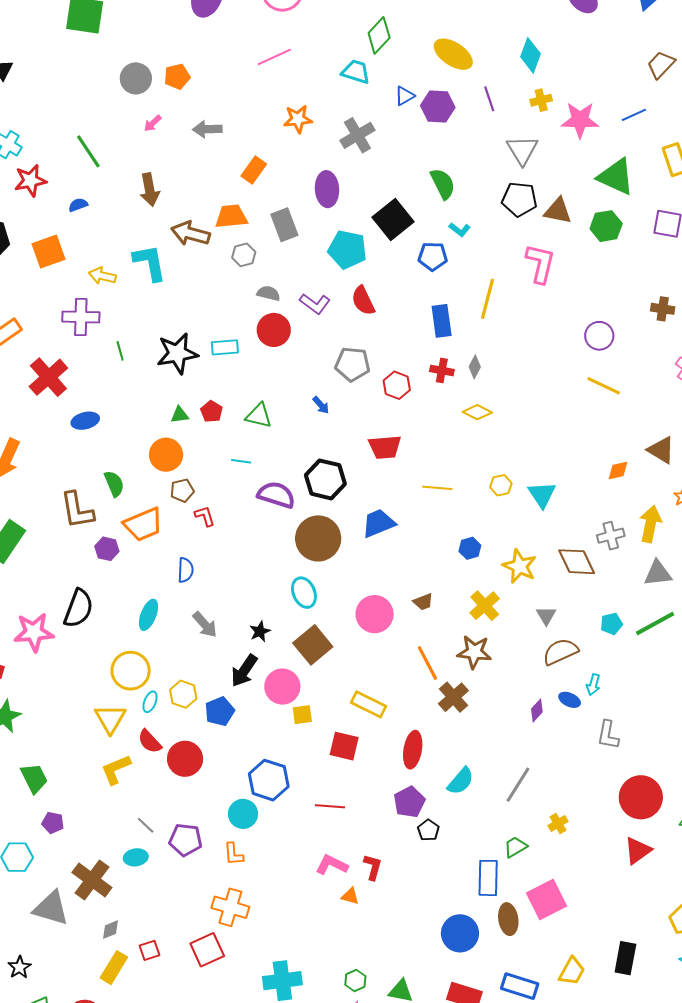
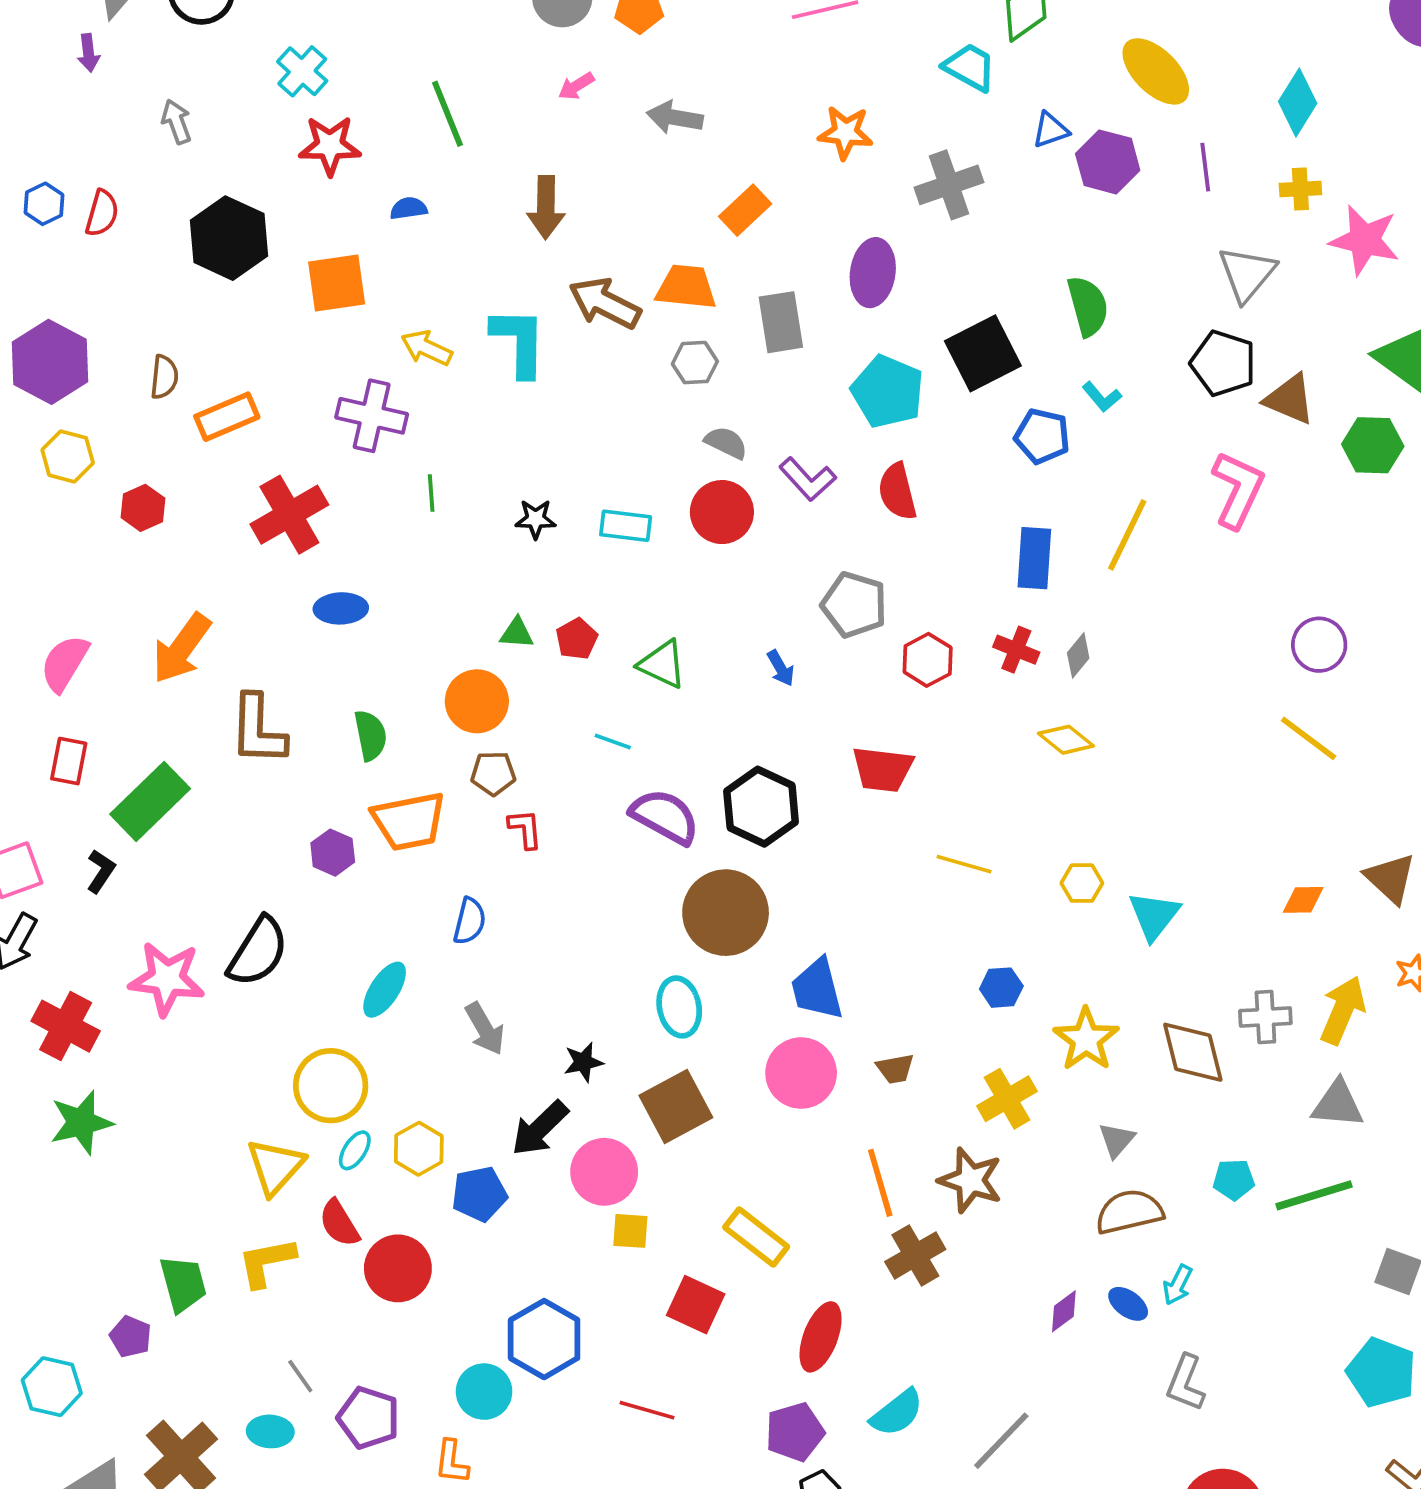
black star: (177, 353) -> (536, 519), size x0.5
brown L-shape: (77, 510) -> (258, 730), moved
blue trapezoid: (378, 523) -> (817, 989), moved, turned -93
green trapezoid: (34, 778) -> (183, 1284), moved

